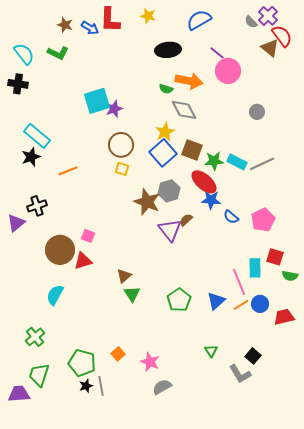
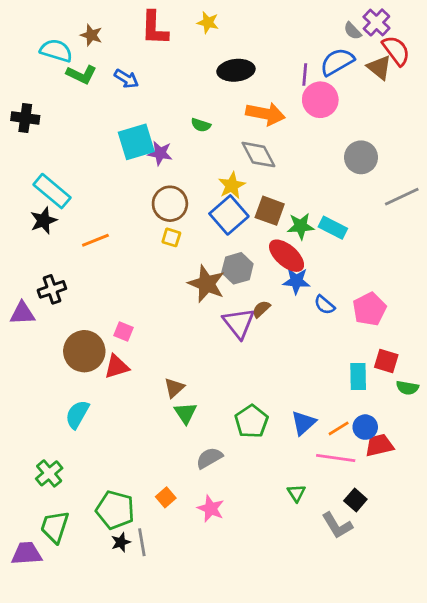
blue semicircle: (199, 20) -> (337, 62), moved
blue arrow: (90, 28) -> (126, 79), moved
purple line: (217, 53) -> (305, 74), turned 56
cyan semicircle: (24, 54) -> (56, 51), moved, turned -35
green semicircle: (166, 89) -> (201, 125), moved
purple star: (114, 109) -> (160, 153), turned 30
gray circle: (257, 112) -> (361, 157), size x1.5
gray line: (262, 164) -> (402, 197), moved
purple triangle: (16, 223) -> (22, 313), turned 36
pink line: (239, 282) -> (336, 458), moved, turned -60
red trapezoid: (284, 317) -> (379, 445), moved
gray semicircle: (162, 387) -> (209, 458), moved

